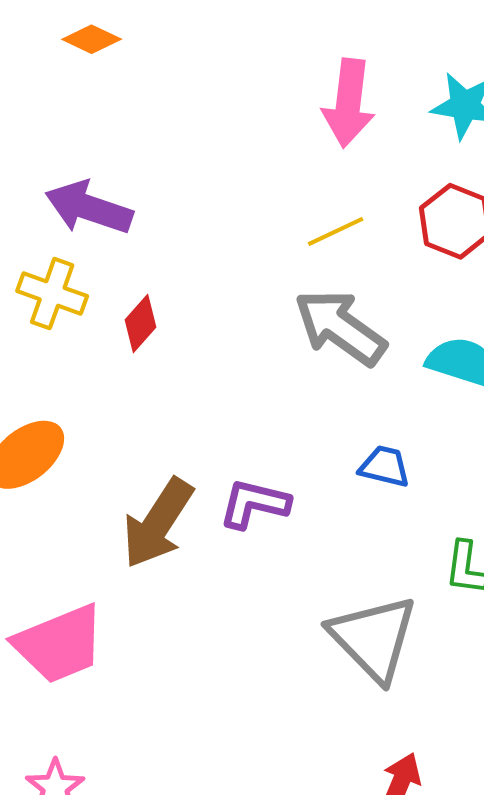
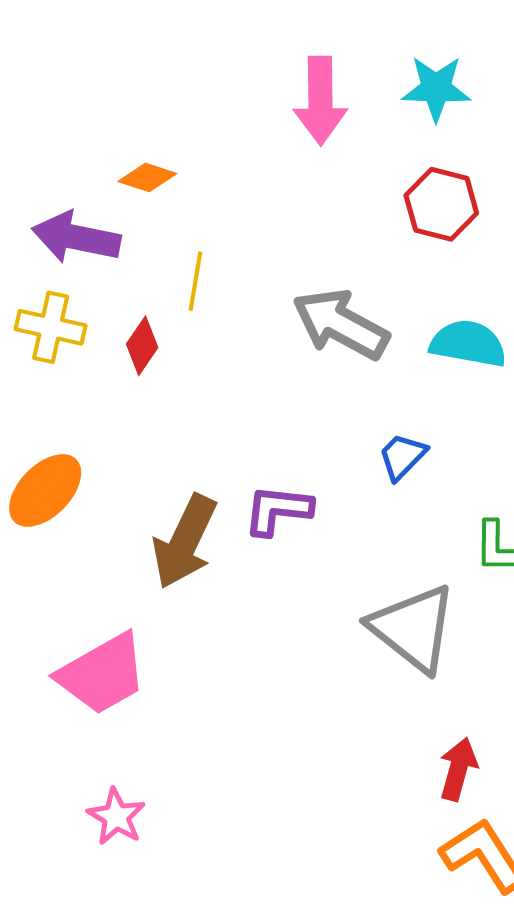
orange diamond: (92, 39) -> (147, 177), moved
yellow line: (336, 231) -> (195, 281), moved, turned -48
blue trapezoid: (385, 466) -> (402, 456), turned -52

